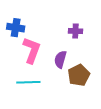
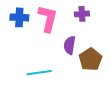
pink L-shape: (32, 50) -> (48, 19), moved

